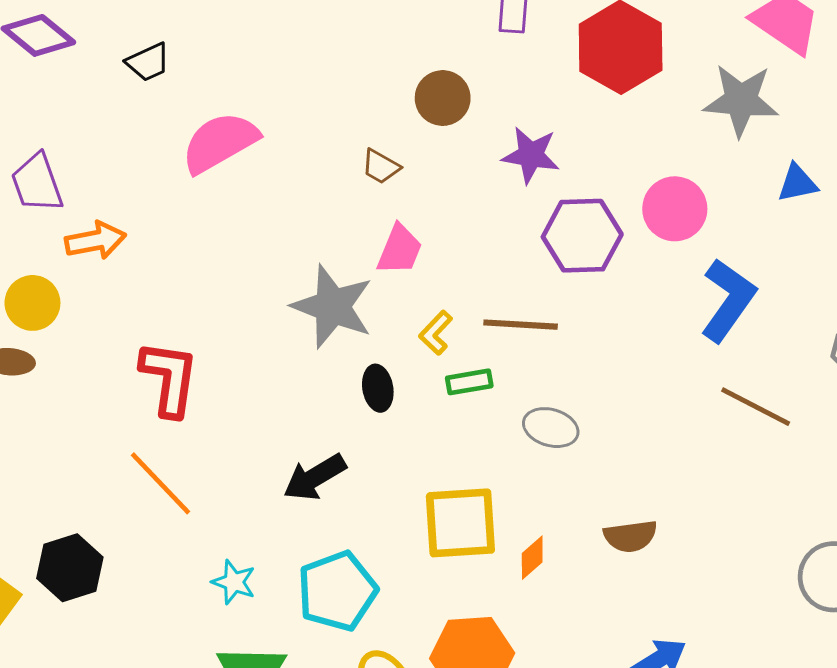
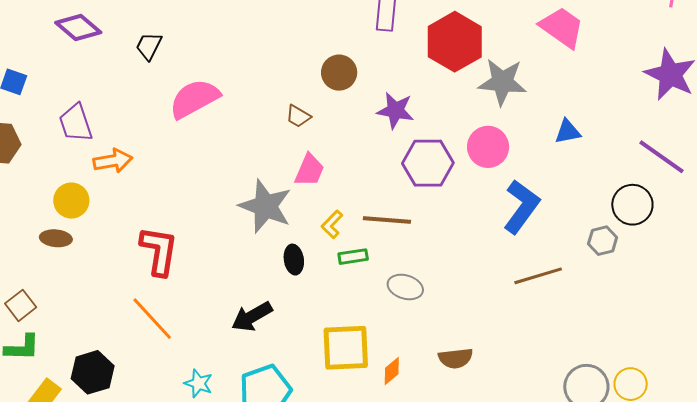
black trapezoid: (148, 62) -> (149, 46), turned 140
gray star: (741, 100) -> (502, 82), moved
brown line: (756, 407) -> (538, 276), turned -45

